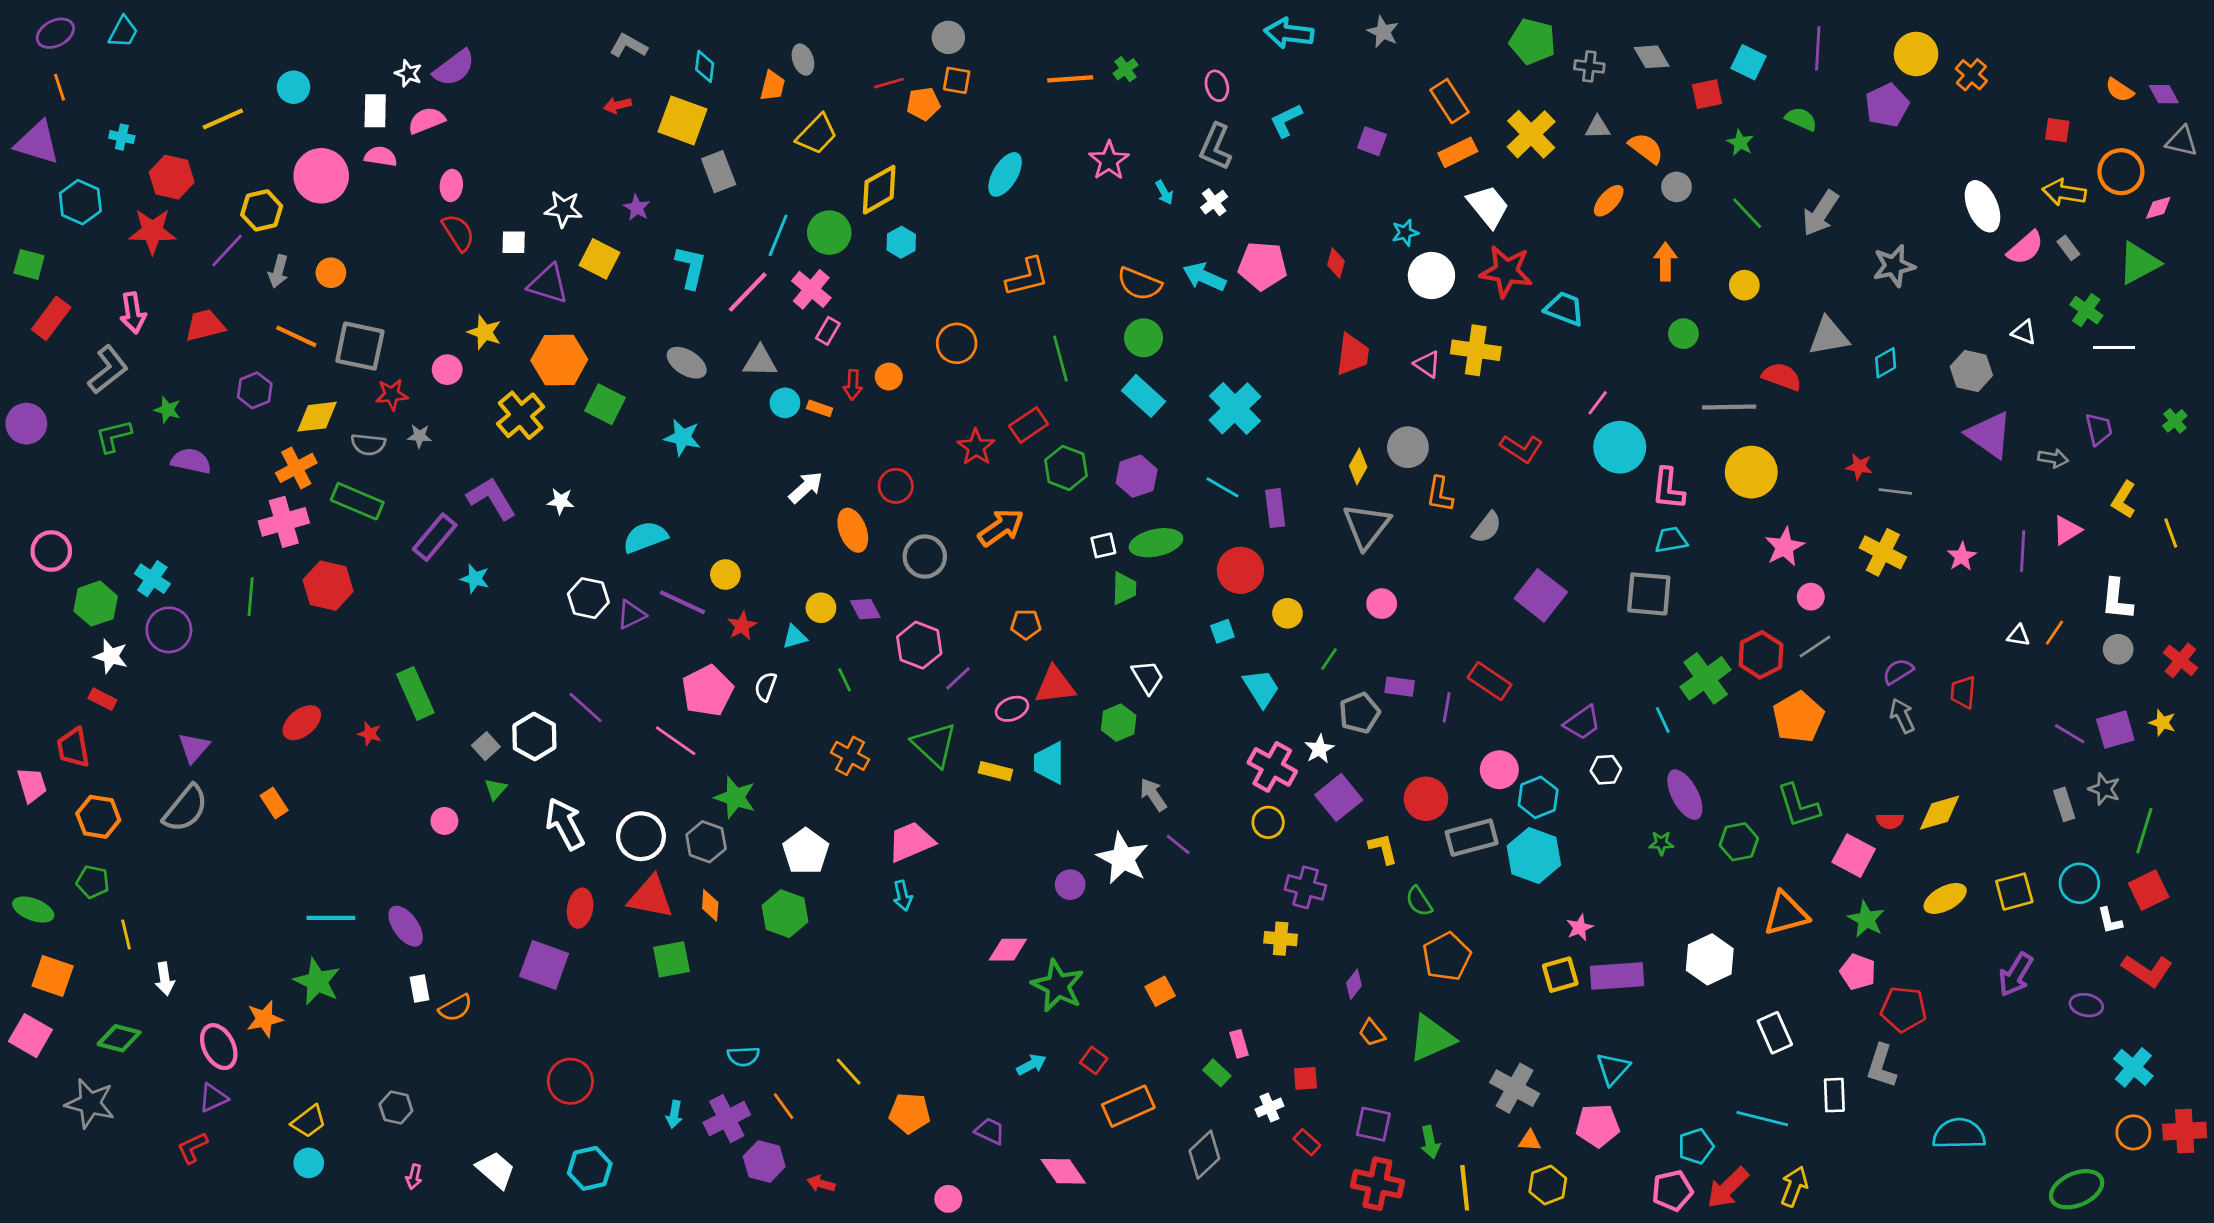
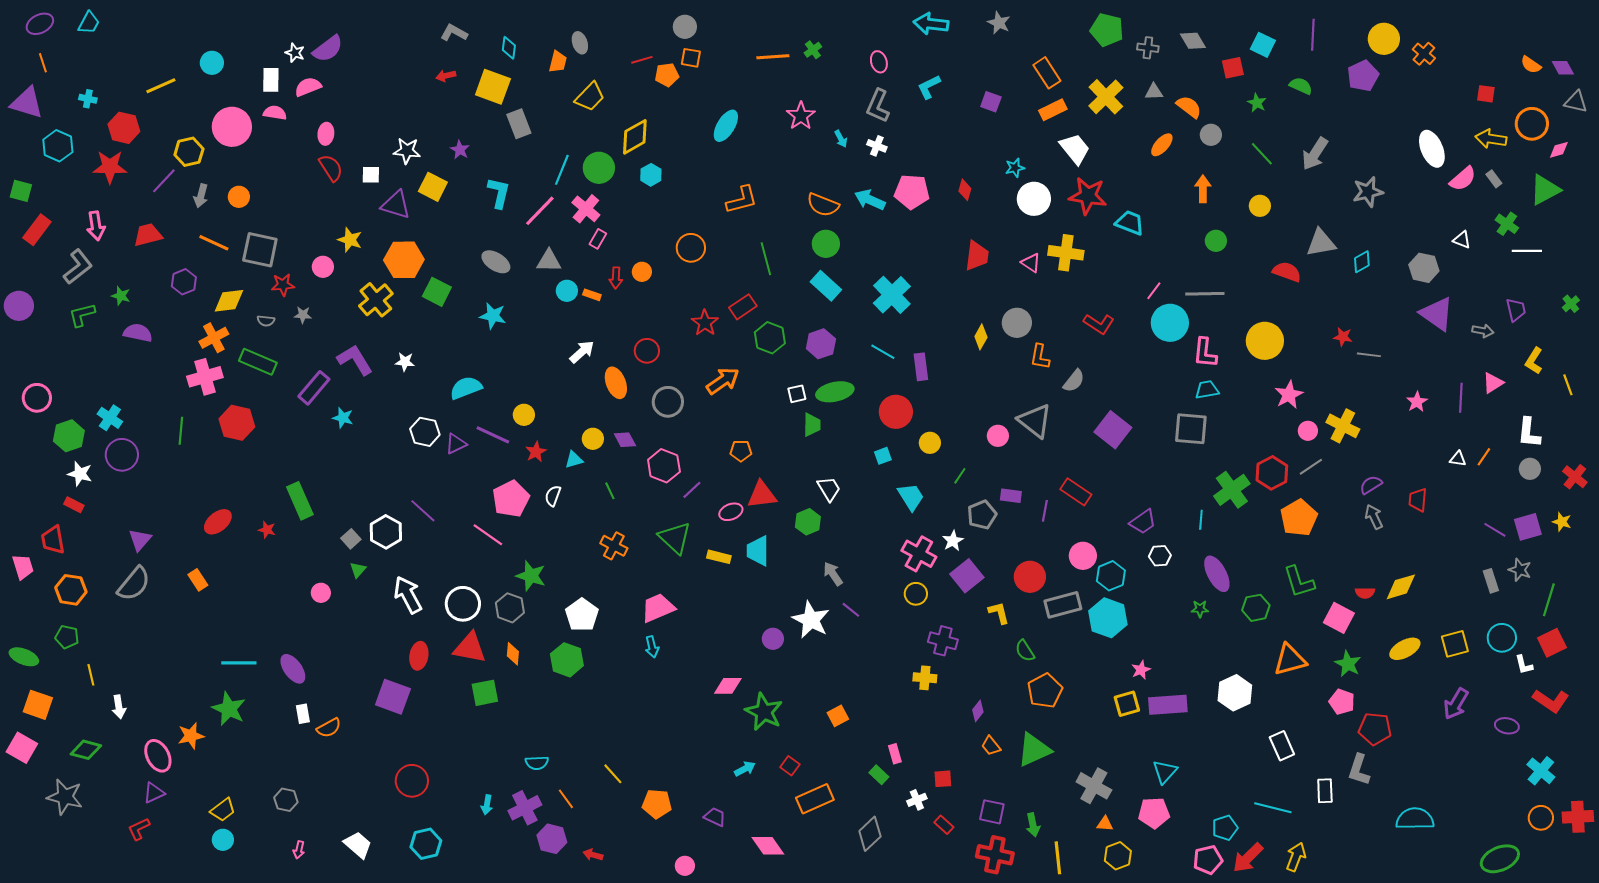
white cross: (1214, 202) -> (877, 146), turned -30
gray line: (1729, 407) -> (1205, 294), moved
gray semicircle: (368, 444) -> (266, 321), size x0.7
gray triangle: (1366, 526) -> (1035, 421), moved, turned -30
yellow cross: (1883, 552) -> (1343, 426), moved
cyan line: (1663, 720) -> (1201, 520), turned 30

